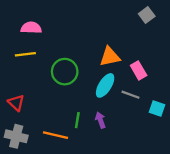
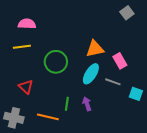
red triangle: (16, 103) -> (26, 87), moved

